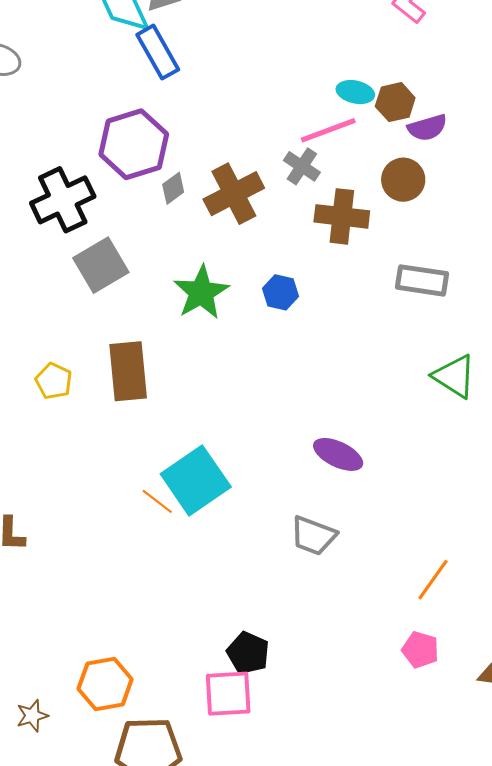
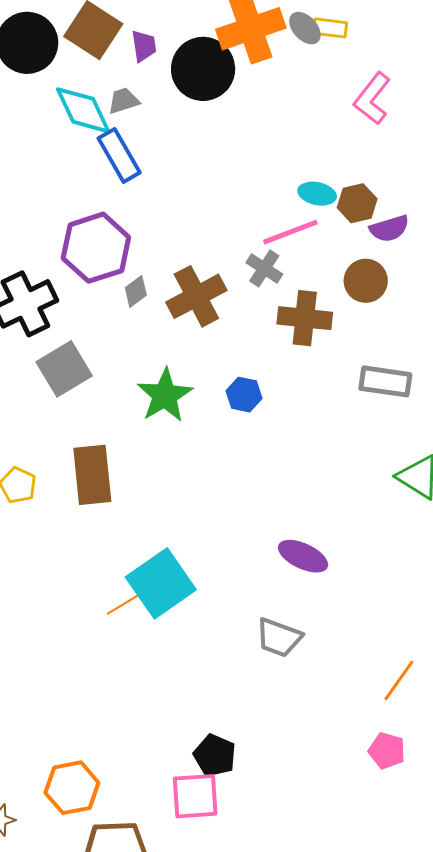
orange line: (157, 501) -> (123, 605), turned -68

